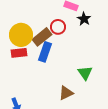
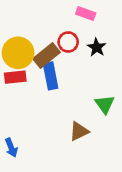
black star: (84, 19) -> (97, 47), moved
blue rectangle: (45, 52) -> (51, 76), turned -30

